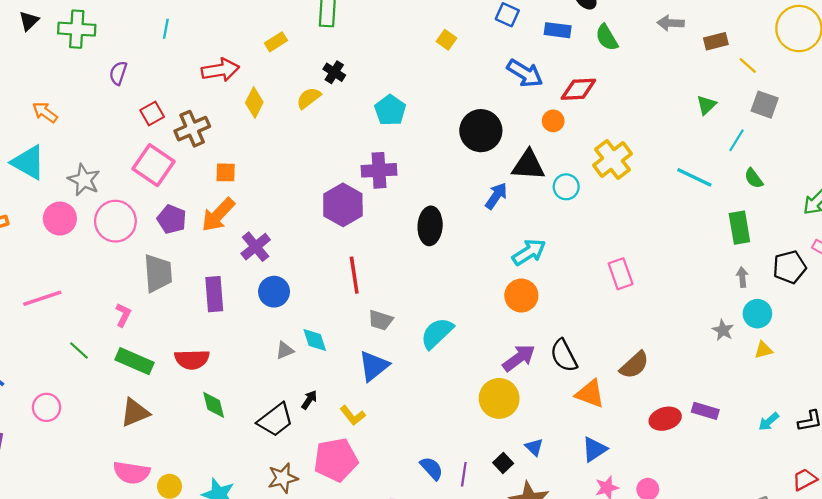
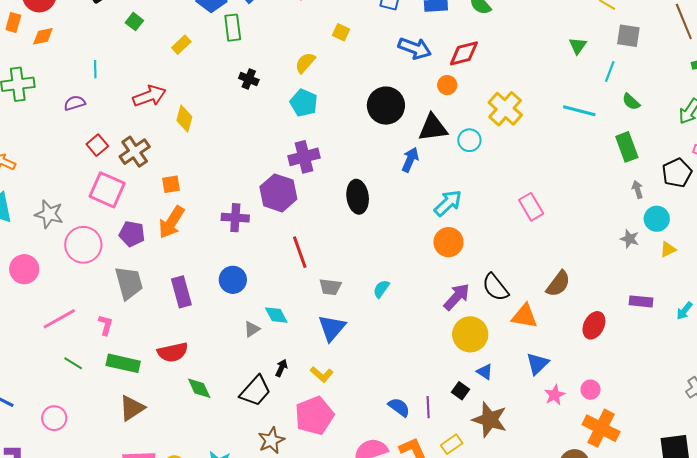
yellow rectangle: (276, 42) -> (181, 45), moved
purple semicircle: (118, 73) -> (75, 103), moved, turned 65
yellow semicircle: (309, 98) -> (305, 63), moved
pink circle: (60, 219) -> (24, 269), moved
purple cross: (256, 247) -> (235, 218), moved, turned -36
pink line: (42, 298) -> (59, 319), moved
cyan semicircle: (437, 333) -> (381, 289), size x0.6
yellow circle: (499, 398) -> (470, 334), moved
purple rectangle: (705, 411) -> (641, 301), moved
red ellipse: (665, 419) -> (594, 325), turned -36

